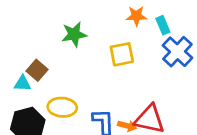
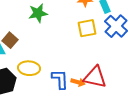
yellow square: (122, 54) -> (87, 28), moved

